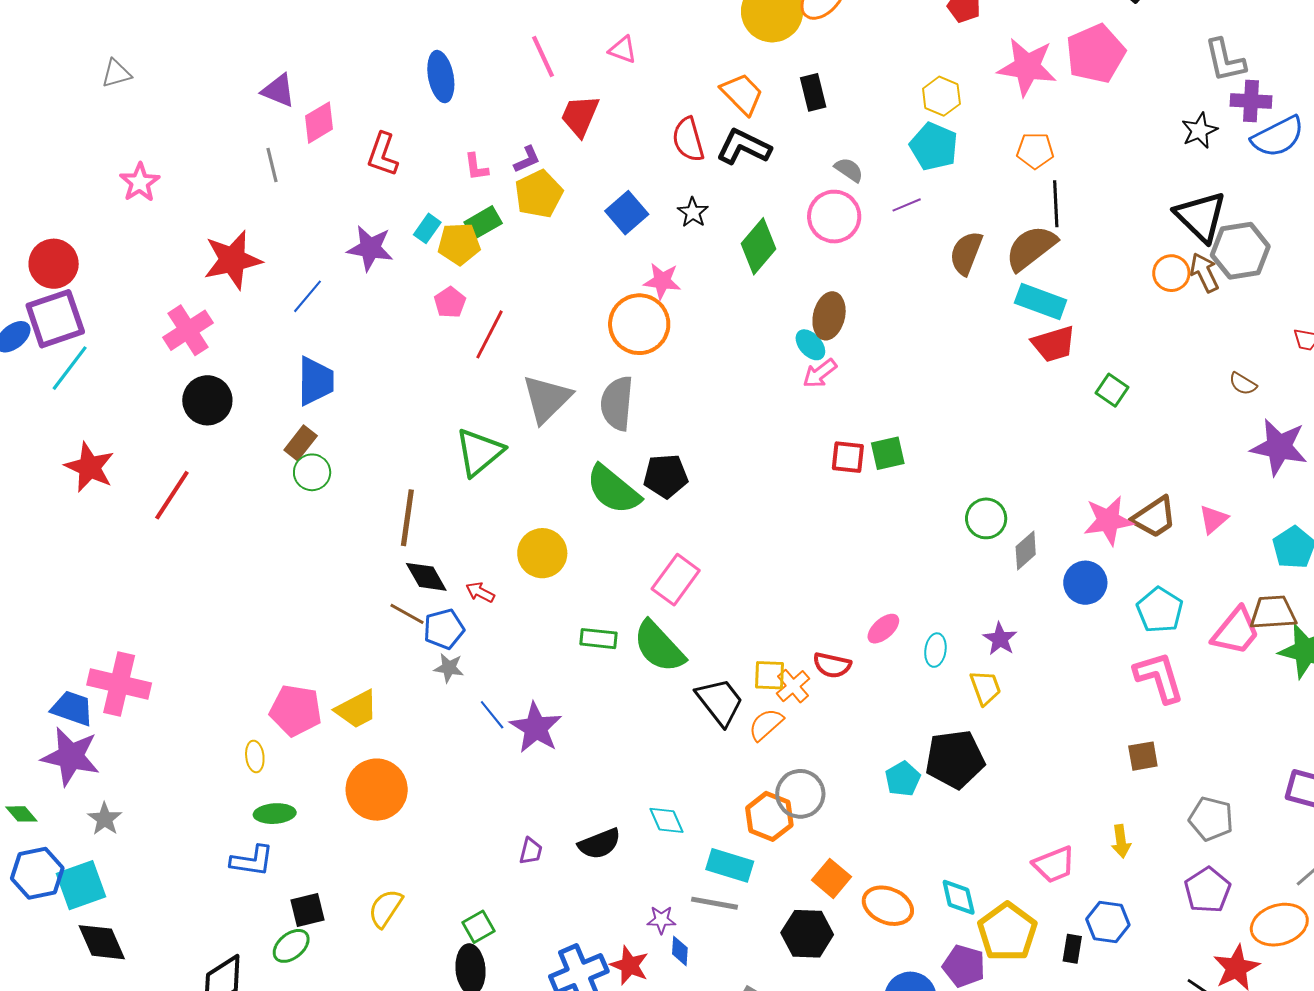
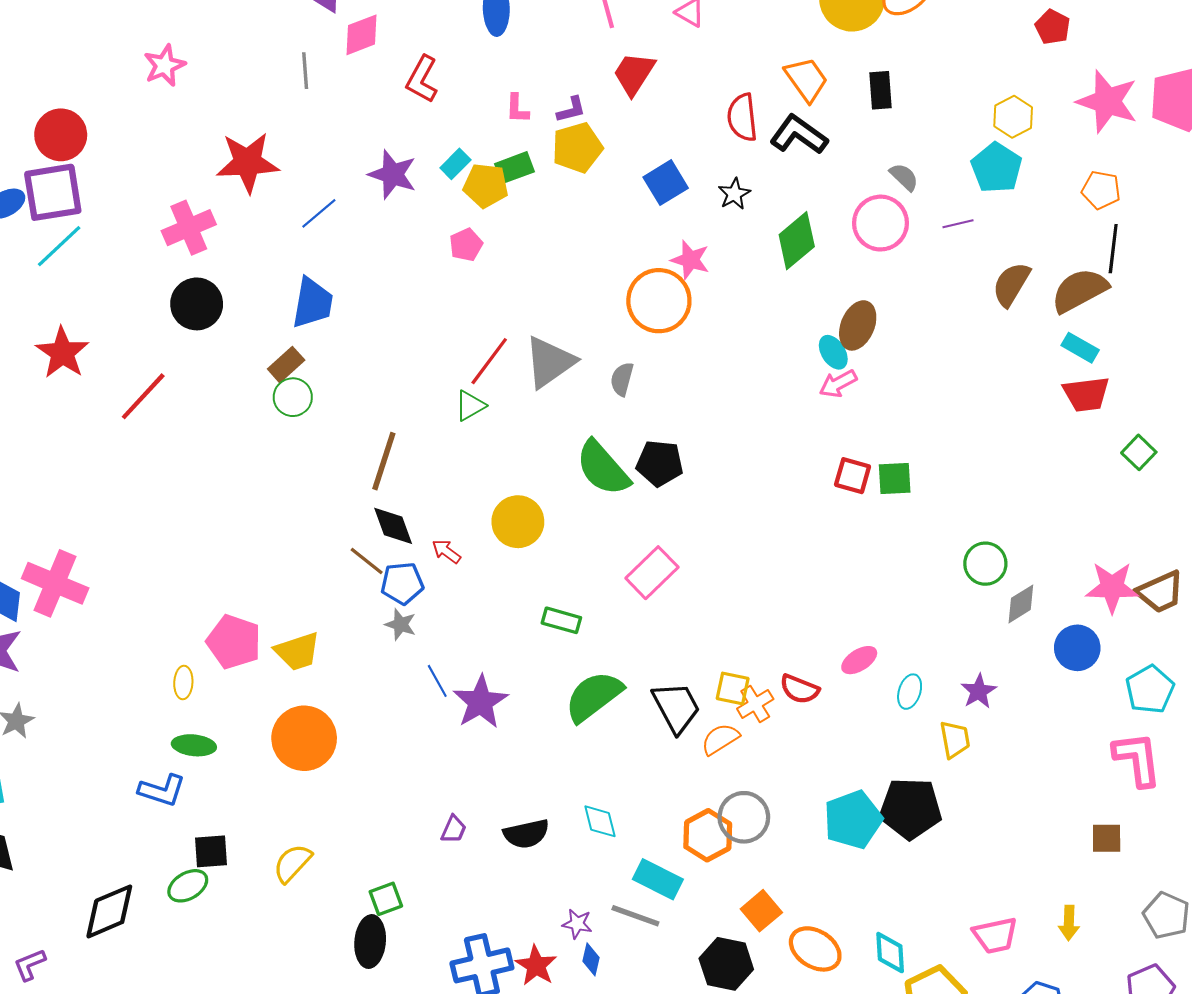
cyan rectangle: (1041, 302) -> (1080, 348), size x0.7
red line: (490, 334) -> (489, 361), moved
gray semicircle: (617, 403) -> (622, 379), size x0.6
green triangle: (479, 452) -> (470, 406), size x0.6
green semicircle: (659, 647) -> (594, 696), moved, turned 86
cyan pentagon: (903, 779) -> (853, 820), size x1.6

